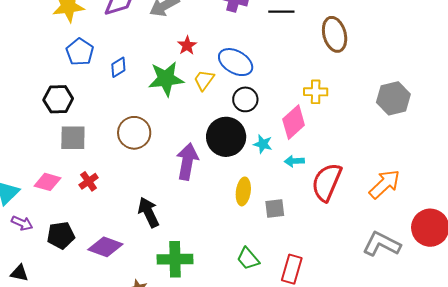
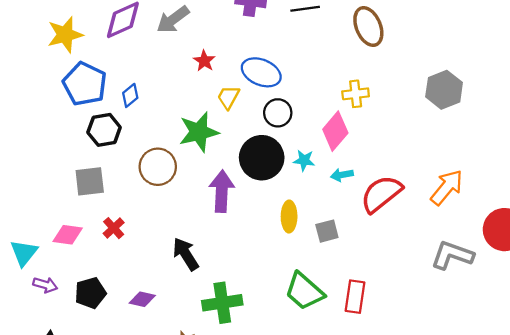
blue pentagon: (80, 52) -> (85, 84), size x1.4
green star: (166, 79) -> (199, 132), moved
black hexagon: (58, 99) -> (104, 130), moved
red semicircle: (327, 182) -> (381, 194), turned 36
purple diamond: (105, 247) -> (142, 299), size x0.7
green trapezoid: (248, 259) -> (304, 291), size x1.5

